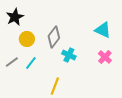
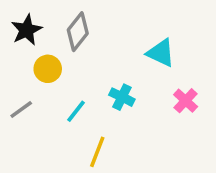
cyan triangle: (103, 30) -> (161, 53), moved
gray diamond: (54, 37) -> (78, 32), moved
cyan line: (31, 63) -> (76, 111), moved

